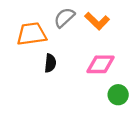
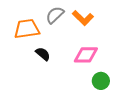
black semicircle: (50, 63) -> (43, 54), turned -56

